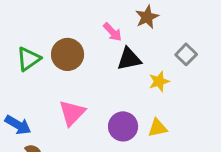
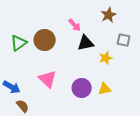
brown star: (147, 17) -> (109, 15), moved
gray square: (186, 54) -> (124, 40), turned -32
pink triangle: (72, 113) -> (48, 79), turned -30

